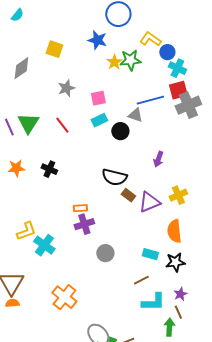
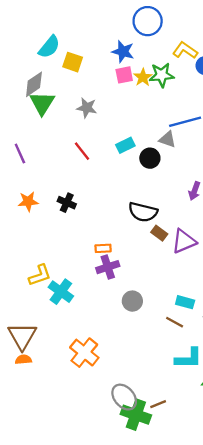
cyan semicircle: (17, 15) -> (49, 47), moved, size x1.5
gray star: (66, 88) -> (87, 108), turned 30
pink square: (98, 98) -> (124, 75), moved
green triangle: (28, 123) -> (42, 103), moved
brown line: (141, 280) -> (175, 322), moved, turned 56

